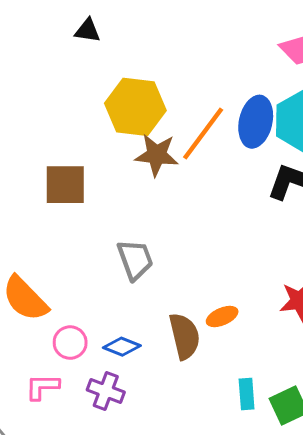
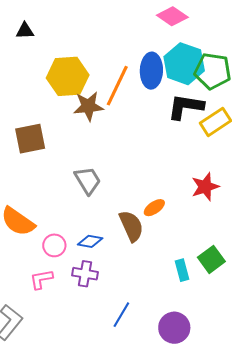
cyan rectangle: (247, 394) -> (182, 270), moved

